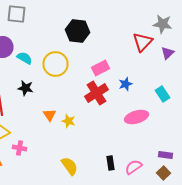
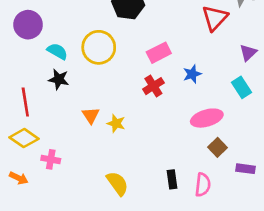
purple triangle: (168, 53) -> (248, 53), moved
cyan semicircle: (24, 58) -> (57, 51), moved
red cross: (96, 93) -> (153, 86), size x0.7
pink semicircle: (134, 167) -> (203, 185), turned 132
brown square: (164, 173) -> (217, 147), moved

